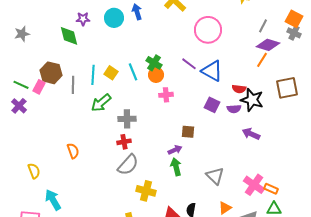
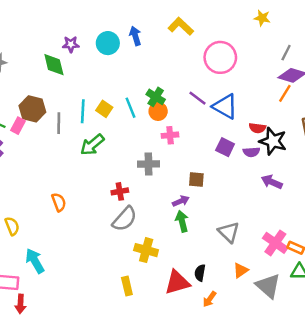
gray cross: (127, 119) -> (148, 164), moved

